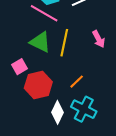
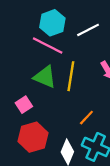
red hexagon: (38, 85) -> (33, 137), moved

